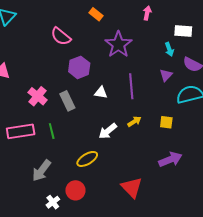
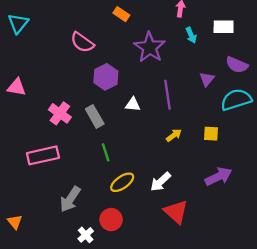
cyan arrow: (169, 49) -> (191, 35), moved
green line: (52, 131) -> (106, 152), moved
white arrow: (108, 131) -> (161, 182), moved

